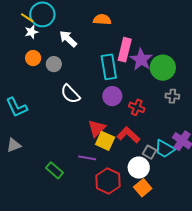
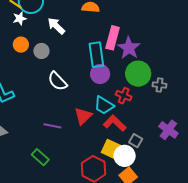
green circle: (163, 68) -> (138, 74), moved
purple circle: (112, 96) -> (100, 74), moved
yellow square: (105, 141) -> (111, 149), moved
cyan trapezoid: (165, 149) -> (104, 105), moved
purple line: (87, 158) -> (52, 126), moved

